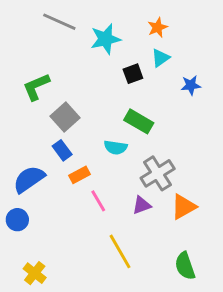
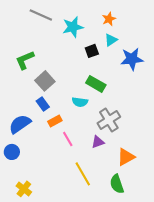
blue star: (191, 85) -> (132, 59), size x1.6
orange triangle: (184, 207) -> (126, 157), moved
green semicircle: (185, 266) -> (117, 184), moved

